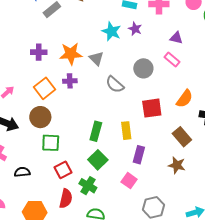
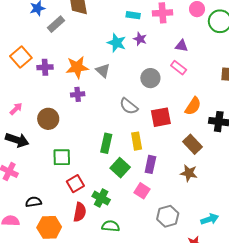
gray semicircle: (115, 84) -> (129, 106), moved
orange square: (45, 88) -> (21, 57), moved
brown circle: (40, 117) -> (48, 119), moved
green square: (98, 160) -> (120, 168), moved
black semicircle: (22, 172) -> (34, 202), moved

